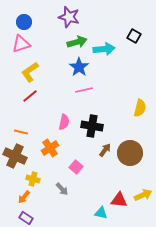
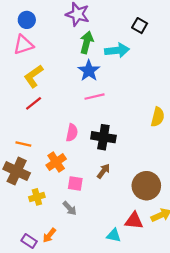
black square: (134, 36) -> (140, 26), moved
green arrow: (77, 42) -> (87, 42), turned -60
brown arrow: (105, 150) -> (103, 171), moved
brown circle: (130, 153) -> (146, 186), moved
pink square: (76, 167) -> (75, 183), moved, turned -32
yellow cross: (33, 179) -> (37, 197), turned -32
orange arrow: (24, 197) -> (49, 235), moved

